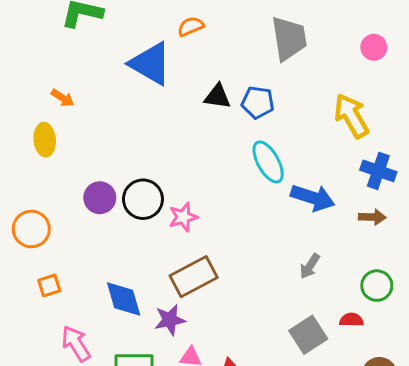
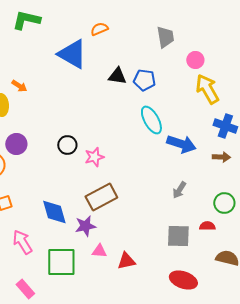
gray trapezoid: (289, 38) -> (165, 37), size x0.7
pink circle: (374, 47) -> (195, 60), moved
orange arrow: (63, 98) -> (19, 86), moved
purple circle: (100, 198) -> (16, 144), moved
black circle: (143, 199) -> (67, 145), size x0.7
gray square: (308, 335) -> (178, 236), turned 35

